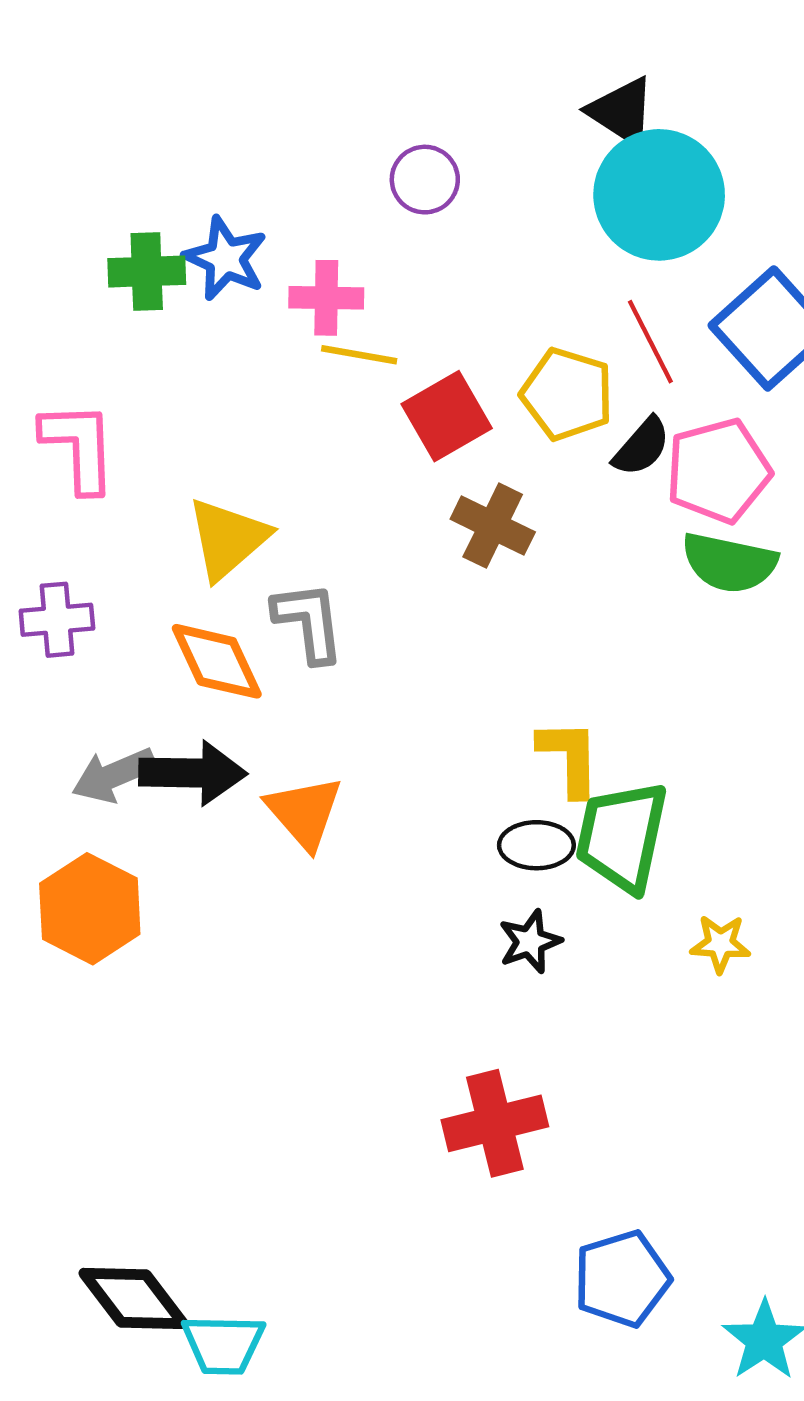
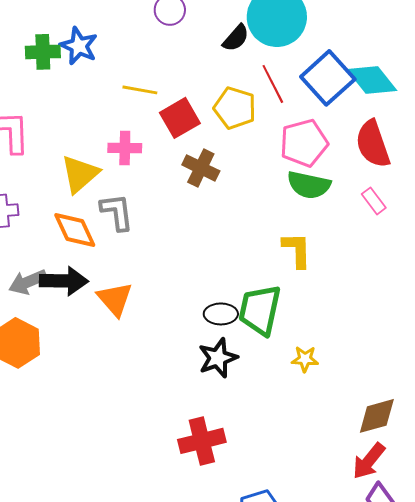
pink cross: (326, 298) -> (125, 148), moved
black semicircle: (642, 447) -> (236, 38), moved
yellow L-shape: (569, 758) -> (297, 250), moved
black star: (530, 942) -> (218, 358), size x1.4

